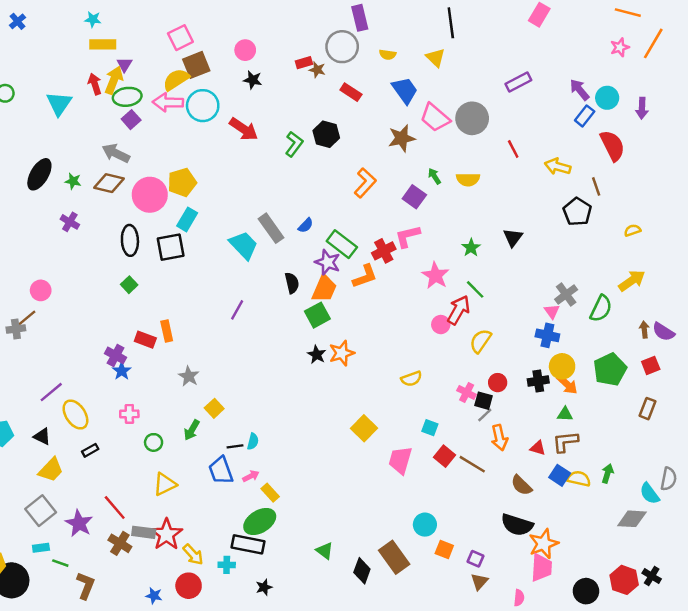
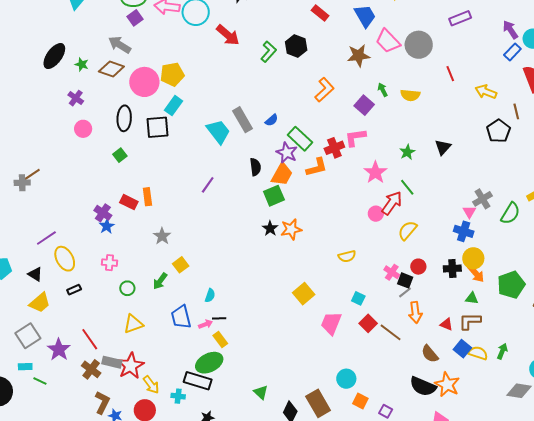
pink circle: (41, 290) -> (83, 129), moved
green pentagon: (610, 369) -> (511, 285), moved
black line: (235, 446) -> (219, 318), moved
orange star: (544, 544) -> (447, 384), moved, turned -30
brown L-shape: (86, 586) -> (102, 403), moved

